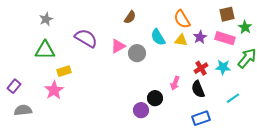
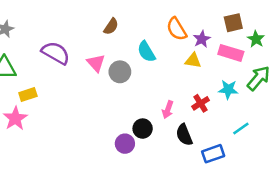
purple star: (200, 37) -> (202, 39), moved
yellow triangle: (181, 40) -> (193, 60), moved
pink triangle: (118, 46) -> (96, 63), turned -42
red cross: (201, 68) -> (201, 103), moved
black semicircle: (198, 89) -> (184, 135), moved
blue rectangle: (201, 118) -> (213, 154), moved

